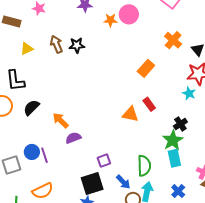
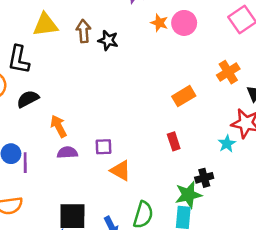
yellow triangle: (27, 49) -> (45, 25), size x1.5
orange triangle: (130, 114) -> (121, 170), moved
purple square: (104, 161) -> (104, 147), moved

